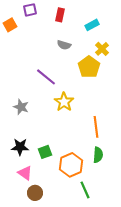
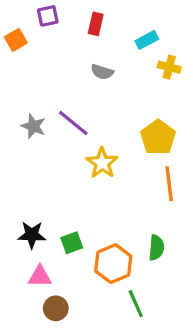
yellow cross: (102, 49) -> (169, 67), moved, turned -32
yellow pentagon: (89, 67) -> (158, 137), moved
gray star: (21, 107) -> (33, 126), moved
orange line: (96, 127) -> (169, 184), moved
pink triangle: (25, 173) -> (40, 276), turned -35

